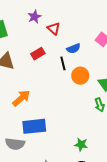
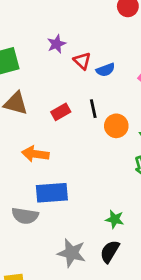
blue semicircle: (73, 48) -> (105, 70), moved
red rectangle: (38, 54) -> (61, 112), moved
orange arrow: (21, 98) -> (35, 154), turned -132

